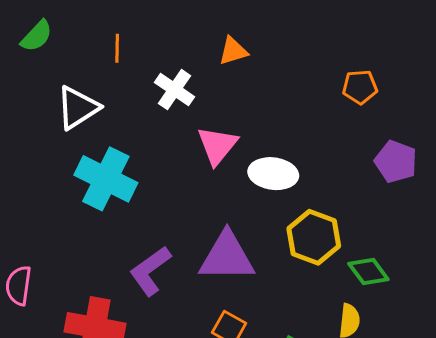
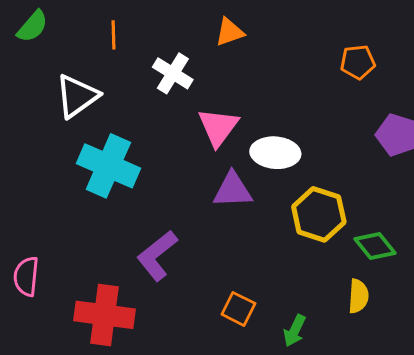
purple triangle: (227, 257) -> (233, 190), moved, size x0.7

